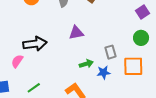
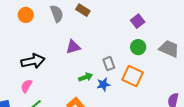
pink semicircle: (17, 61) -> (26, 86), moved
orange square: (133, 66) -> (133, 76), turned 30

